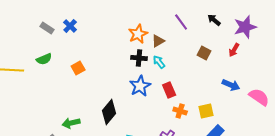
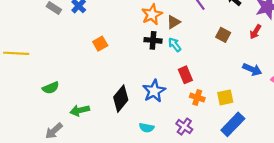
green semicircle: (44, 59) -> (51, 88), moved
orange square: (78, 68) -> (100, 44), moved
blue star: (140, 86) -> (154, 91), moved

